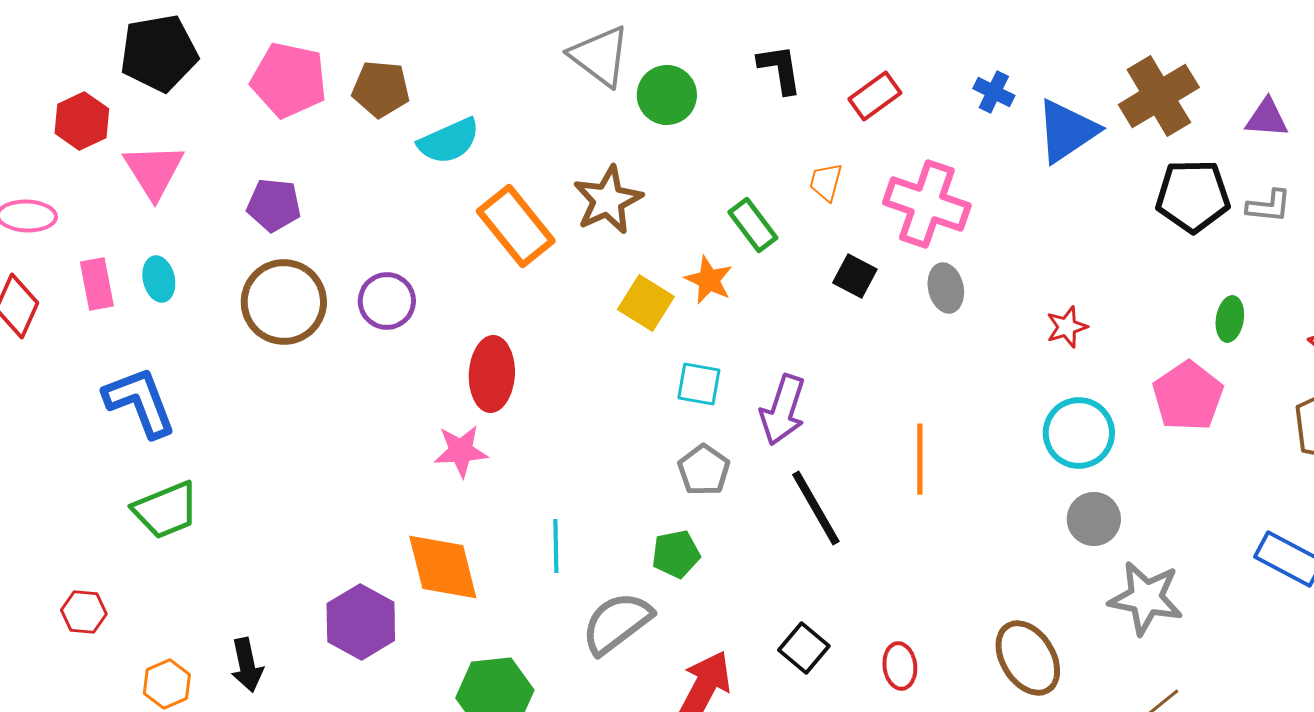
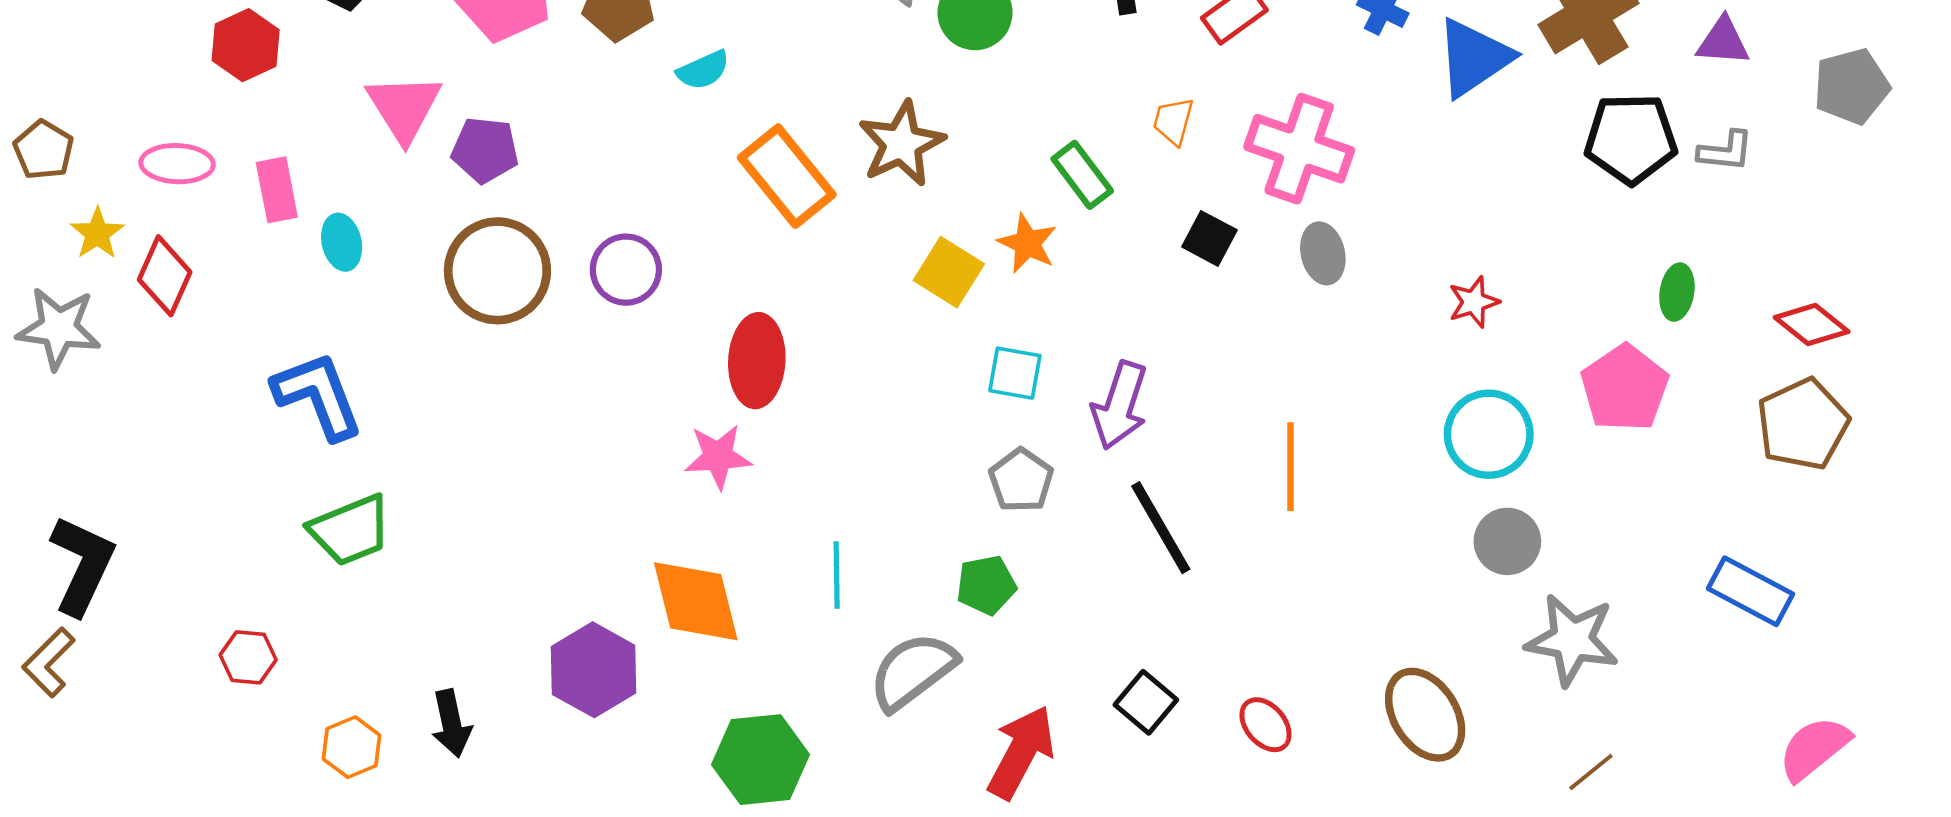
cyan semicircle: (449, 141) -> (703, 70), size x0.7
pink triangle: (154, 171) -> (404, 108), moved
pink rectangle: (97, 284) -> (277, 190), moved
red ellipse: (900, 666) -> (1266, 725), turned -33

